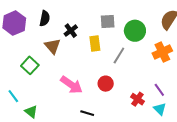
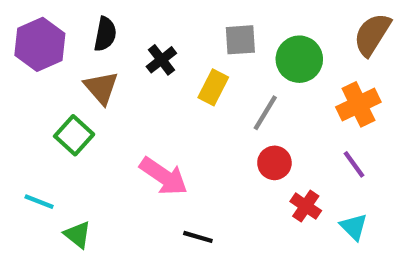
yellow rectangle: (95, 44) -> (213, 87), turned 35
brown triangle: (52, 46) -> (101, 88), moved
red circle: (106, 84) -> (274, 163), moved
purple line: (159, 90) -> (354, 164), moved
cyan line: (13, 96) -> (39, 202), turned -32

